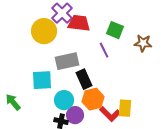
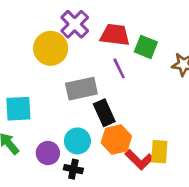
red trapezoid: (79, 23) -> (115, 35), moved
purple line: (104, 50) -> (119, 68), moved
cyan square: (42, 80) -> (18, 109), moved
purple circle: (75, 115) -> (48, 153), moved

